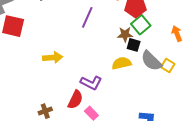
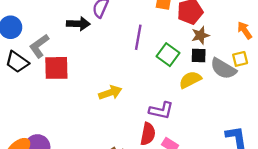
green square: (141, 25) -> (168, 55), moved
brown star: (125, 34) -> (200, 35), moved
yellow square: (168, 65) -> (240, 59), moved, turned -32

